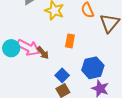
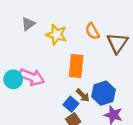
orange rectangle: (70, 41) -> (76, 66), size x1.5
brown arrow: (43, 53) -> (83, 95), moved

